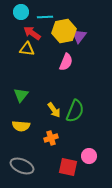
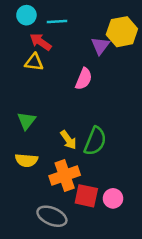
yellow hexagon: (64, 31) -> (122, 32), moved
orange cross: (51, 138) -> (65, 175), size x1.6
gray ellipse: (22, 166) -> (52, 216), moved
red square: (68, 167) -> (86, 196), moved

